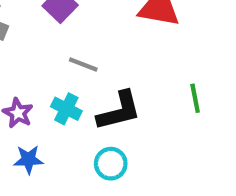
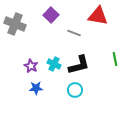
gray line: (83, 65) -> (74, 33), moved

